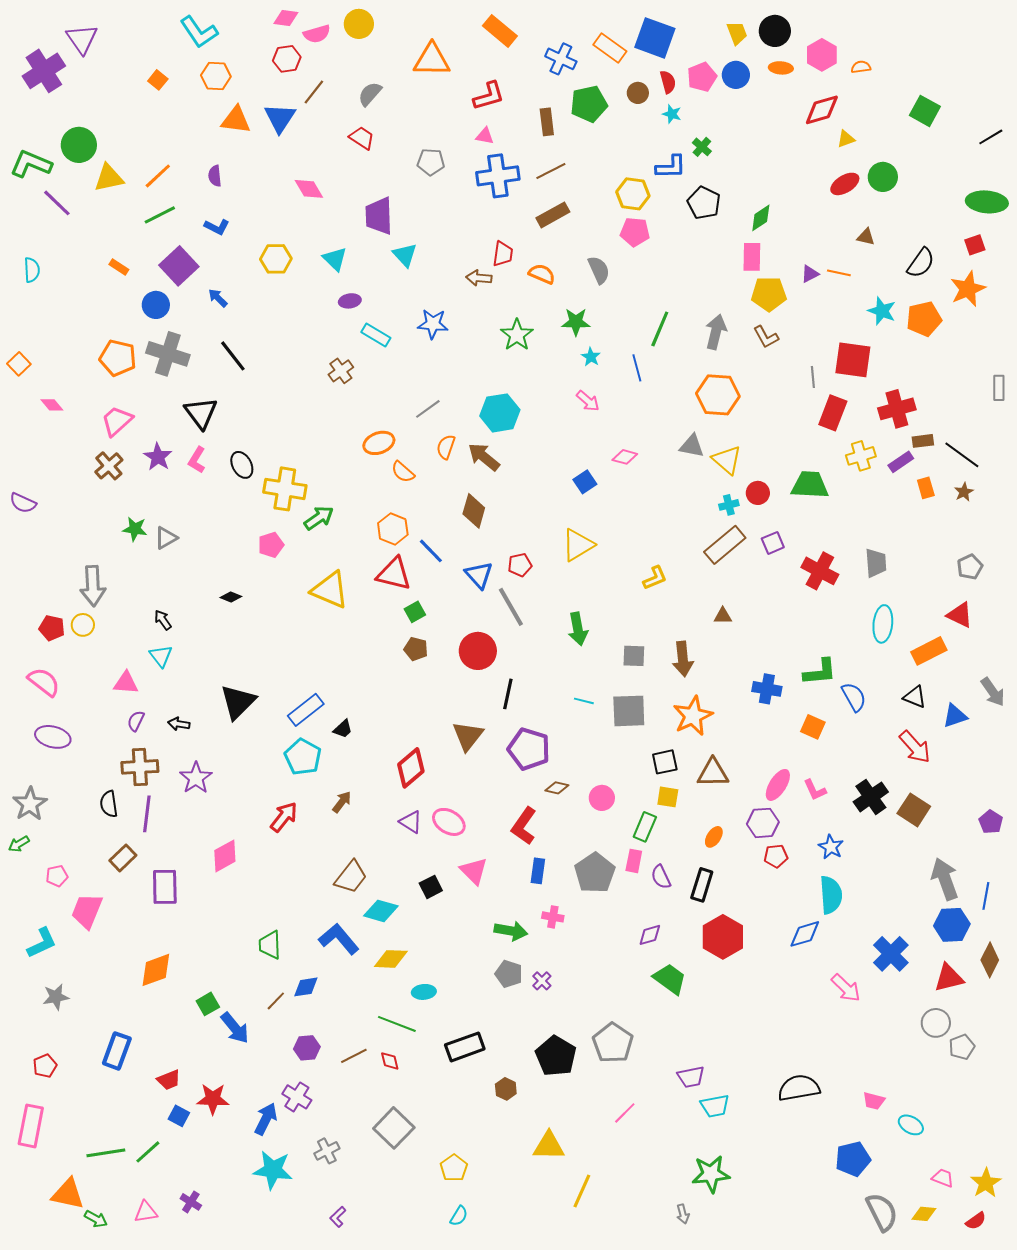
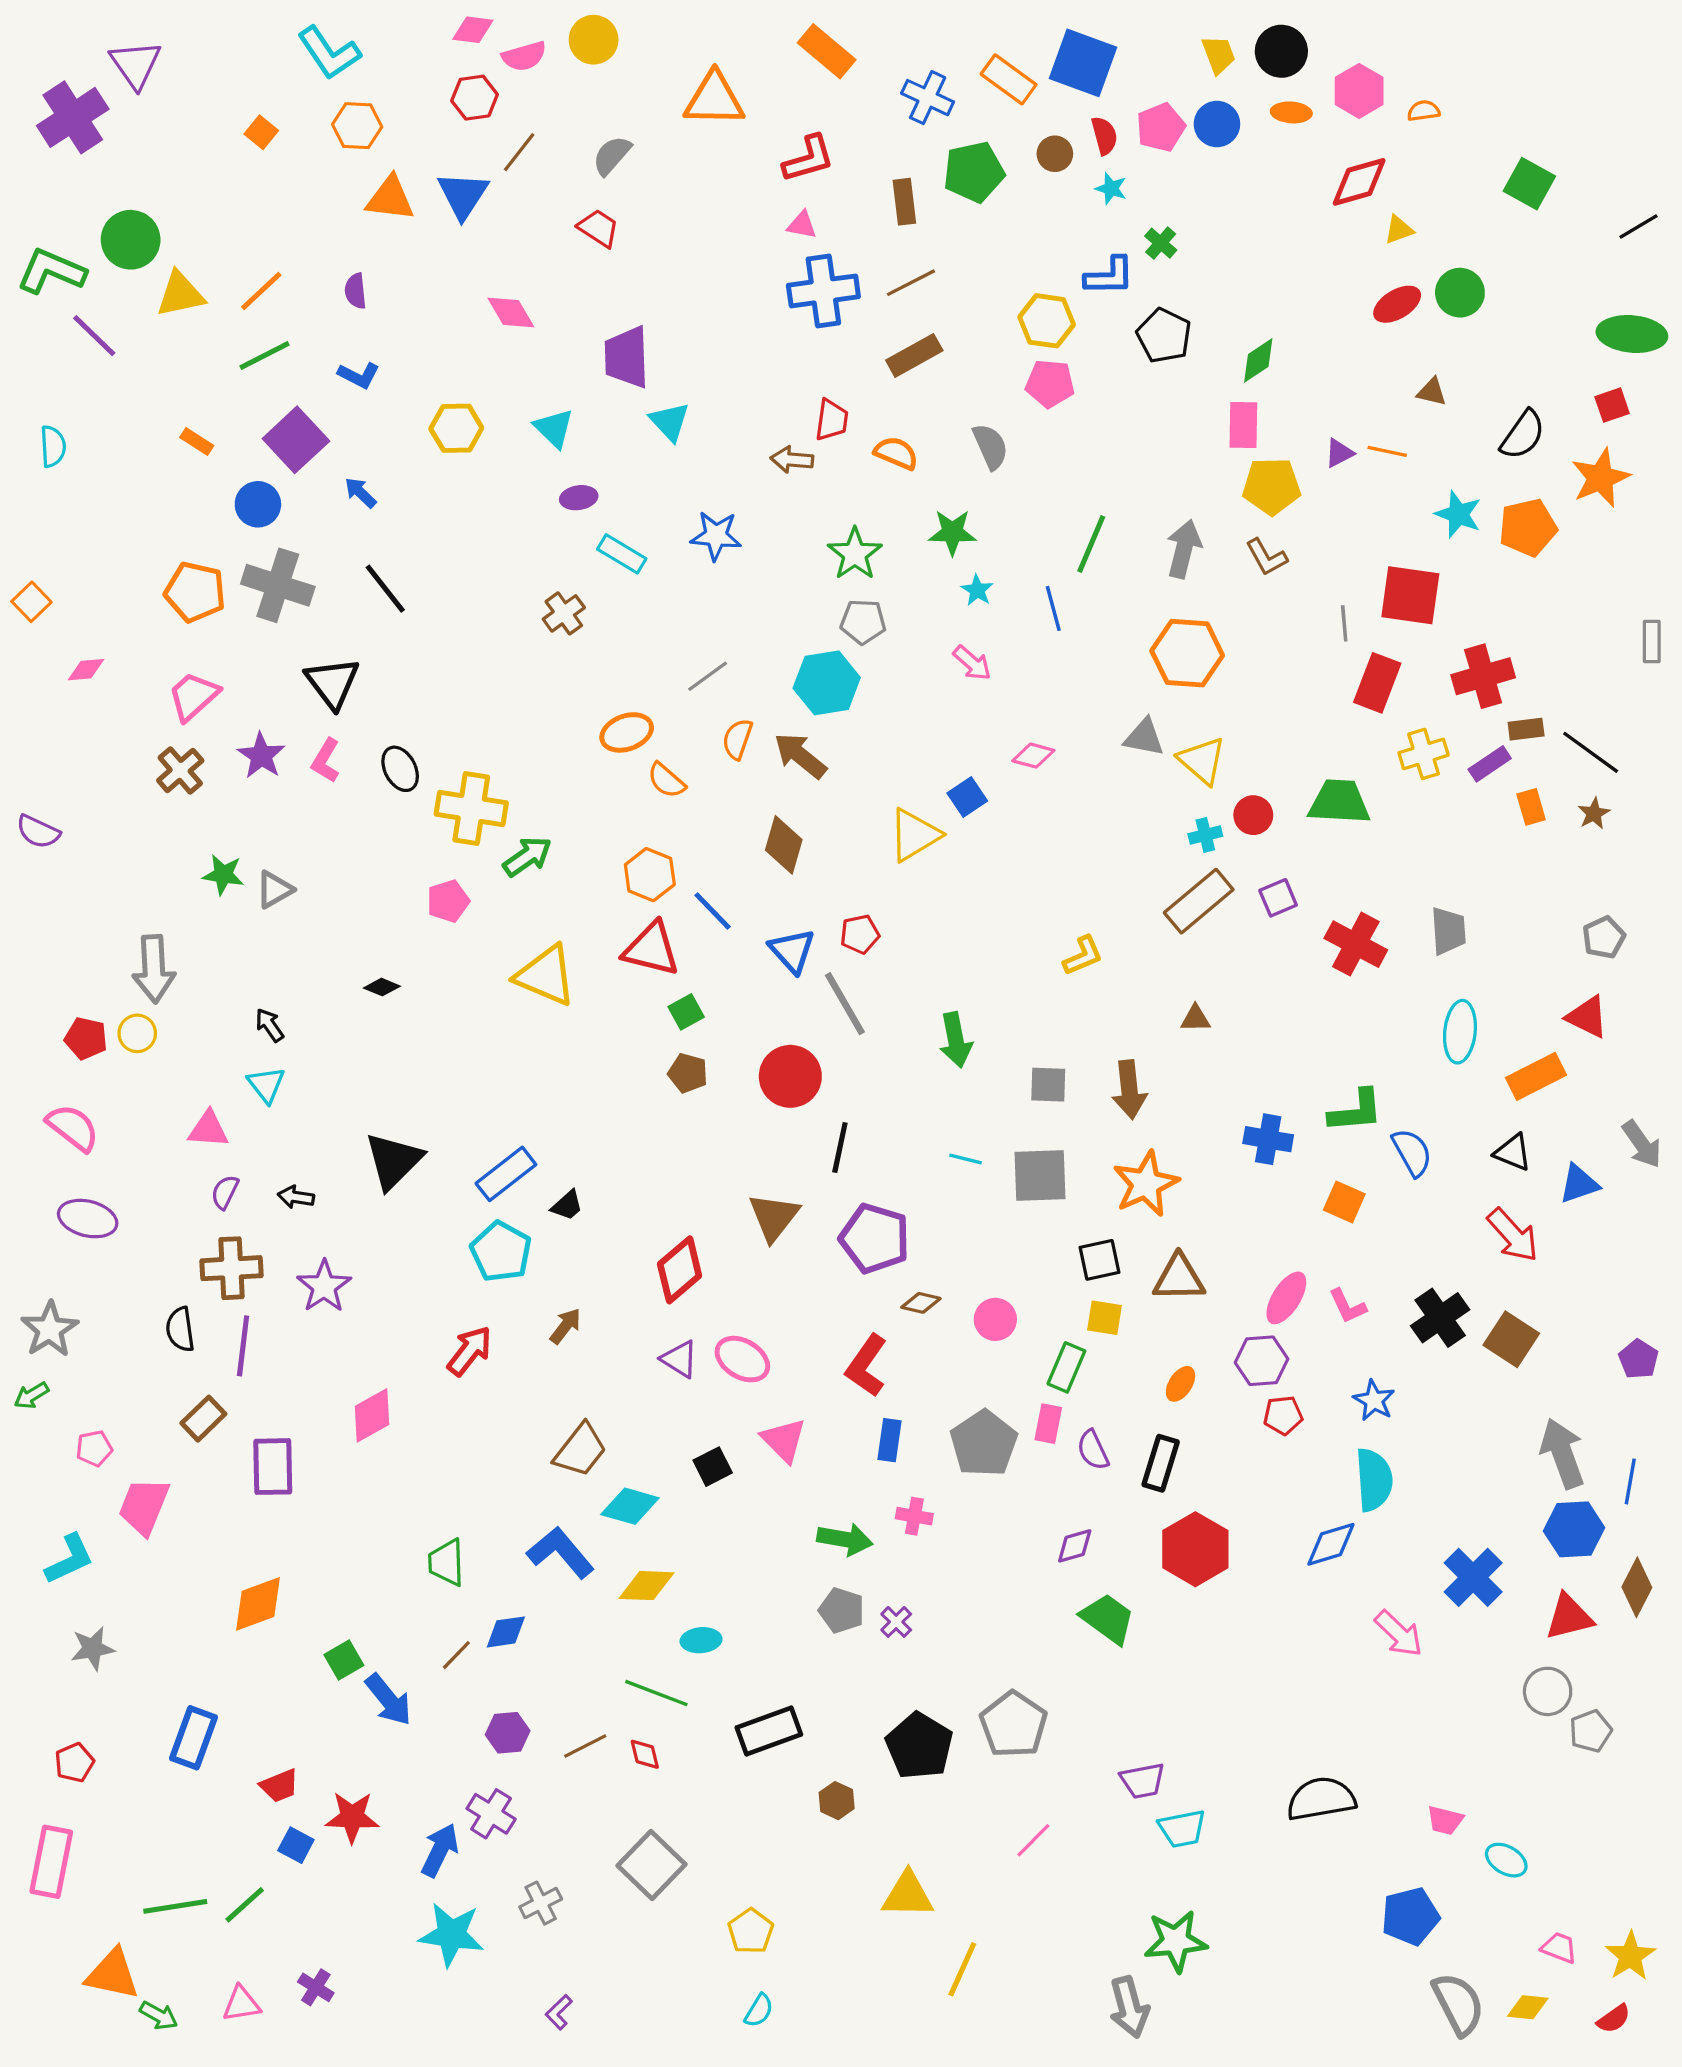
gray pentagon: (431, 162) -> (863, 622), moved
pink diamond: (52, 405) -> (86, 670), turned -55
yellow triangle: (578, 545) -> (914, 835), moved
gray arrow: (683, 1214) -> (1129, 2007), size x1.8

